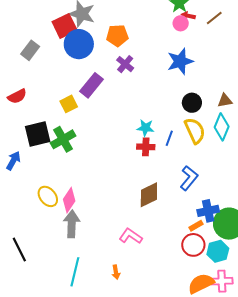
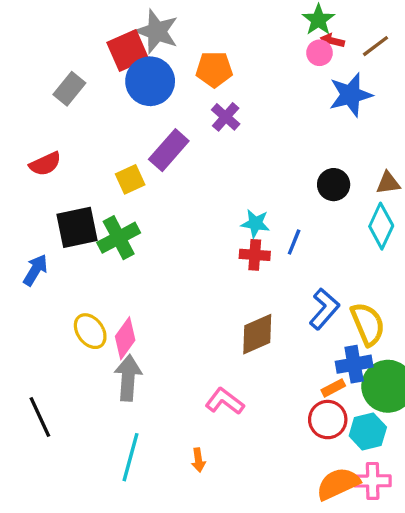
blue star: (180, 61) -> (351, 95), moved
yellow semicircle: (195, 131) -> (368, 324), moved

